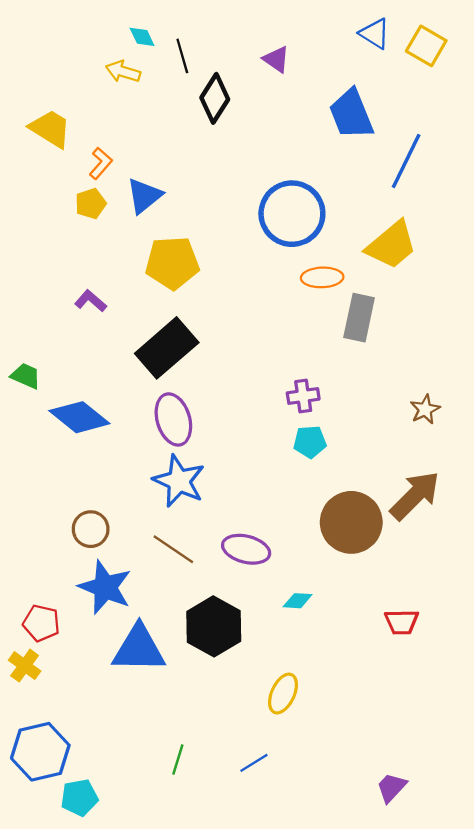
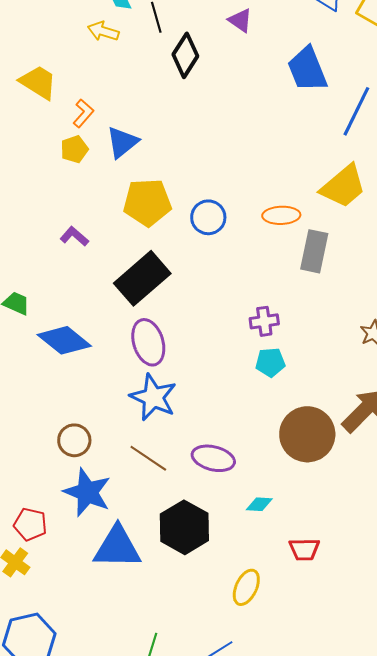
blue circle: (292, 214) -> (208, 217), moved, size x0.6
red trapezoid: (402, 622) -> (304, 549), moved

